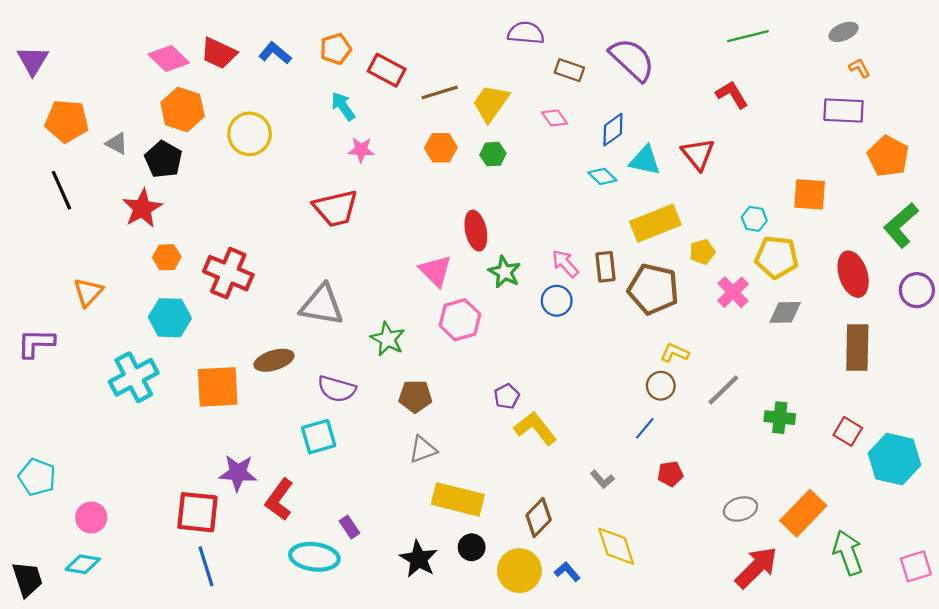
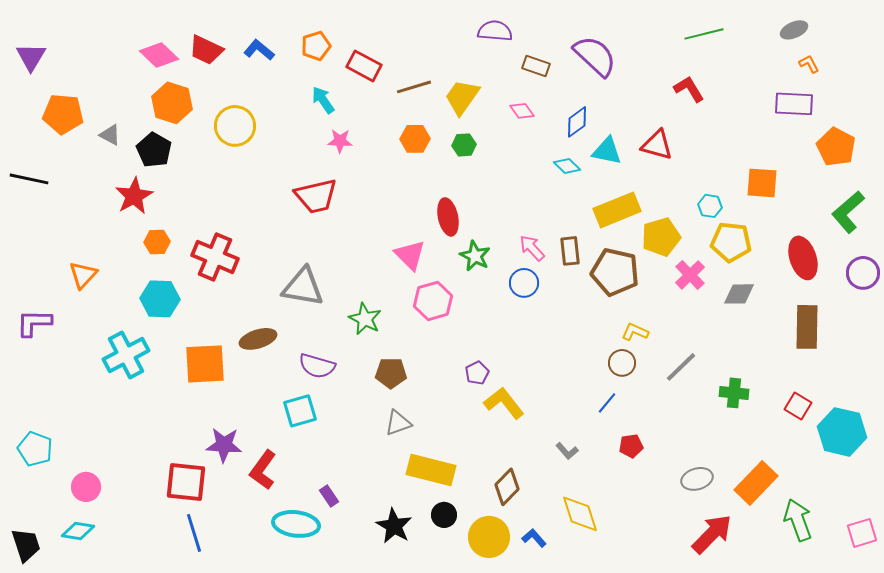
red triangle: (698, 154) -> (657, 145), turned -36
black line: (61, 190) -> (29, 179), moved, turned -54
yellow pentagon: (702, 252) -> (661, 237), size x1.6

